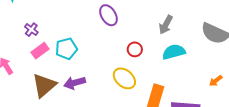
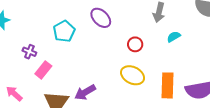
cyan pentagon: (66, 49) -> (64, 31), moved
cyan semicircle: (174, 52) -> (174, 37), size x0.6

